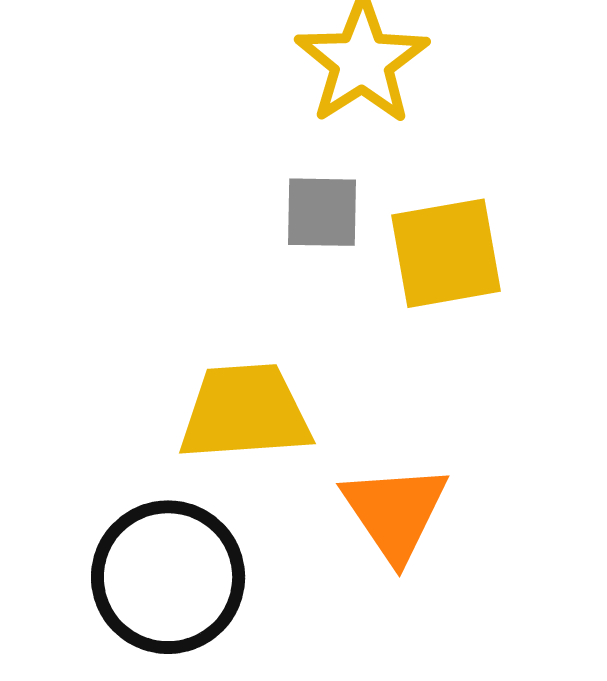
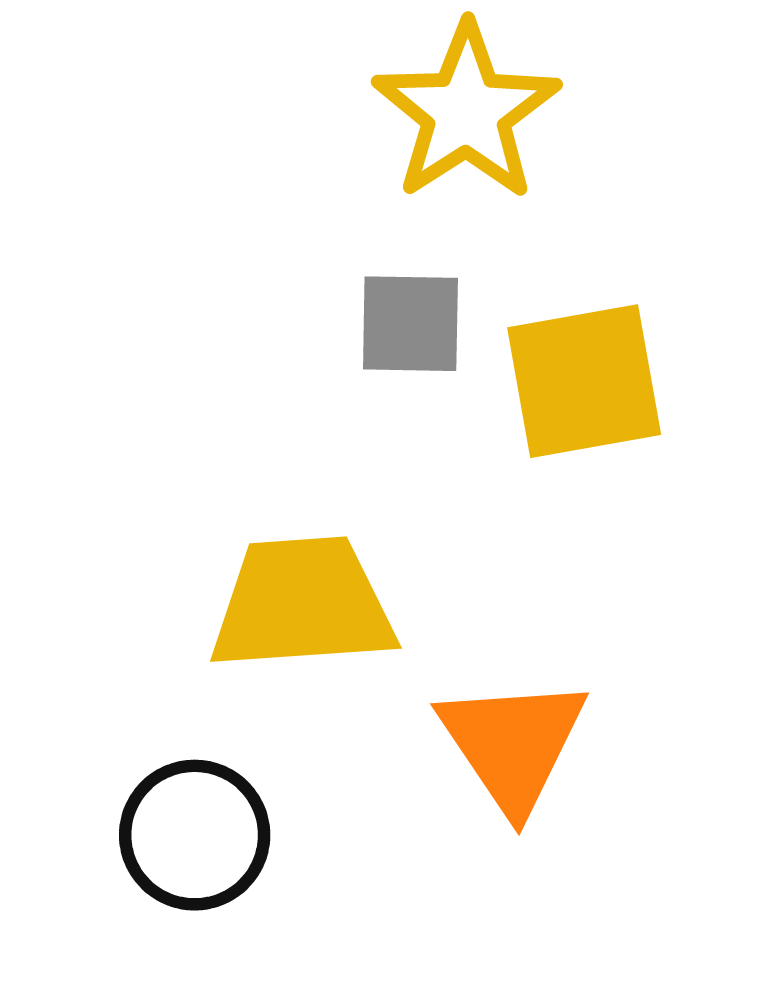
black circle: (168, 577) -> (195, 835), size x0.7

